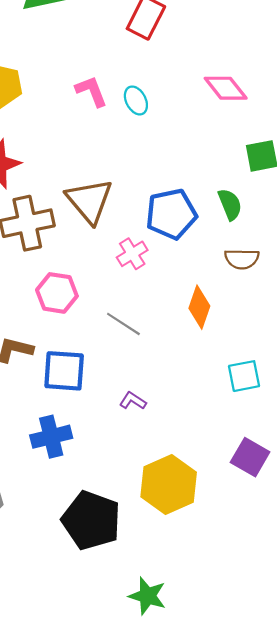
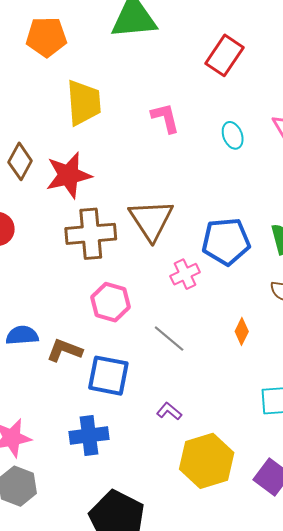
cyan ellipse: (136, 100) -> (233, 135), moved
orange diamond: (199, 307) -> (242, 331), size x0.7
yellow hexagon: (169, 485) -> (207, 461), moved

